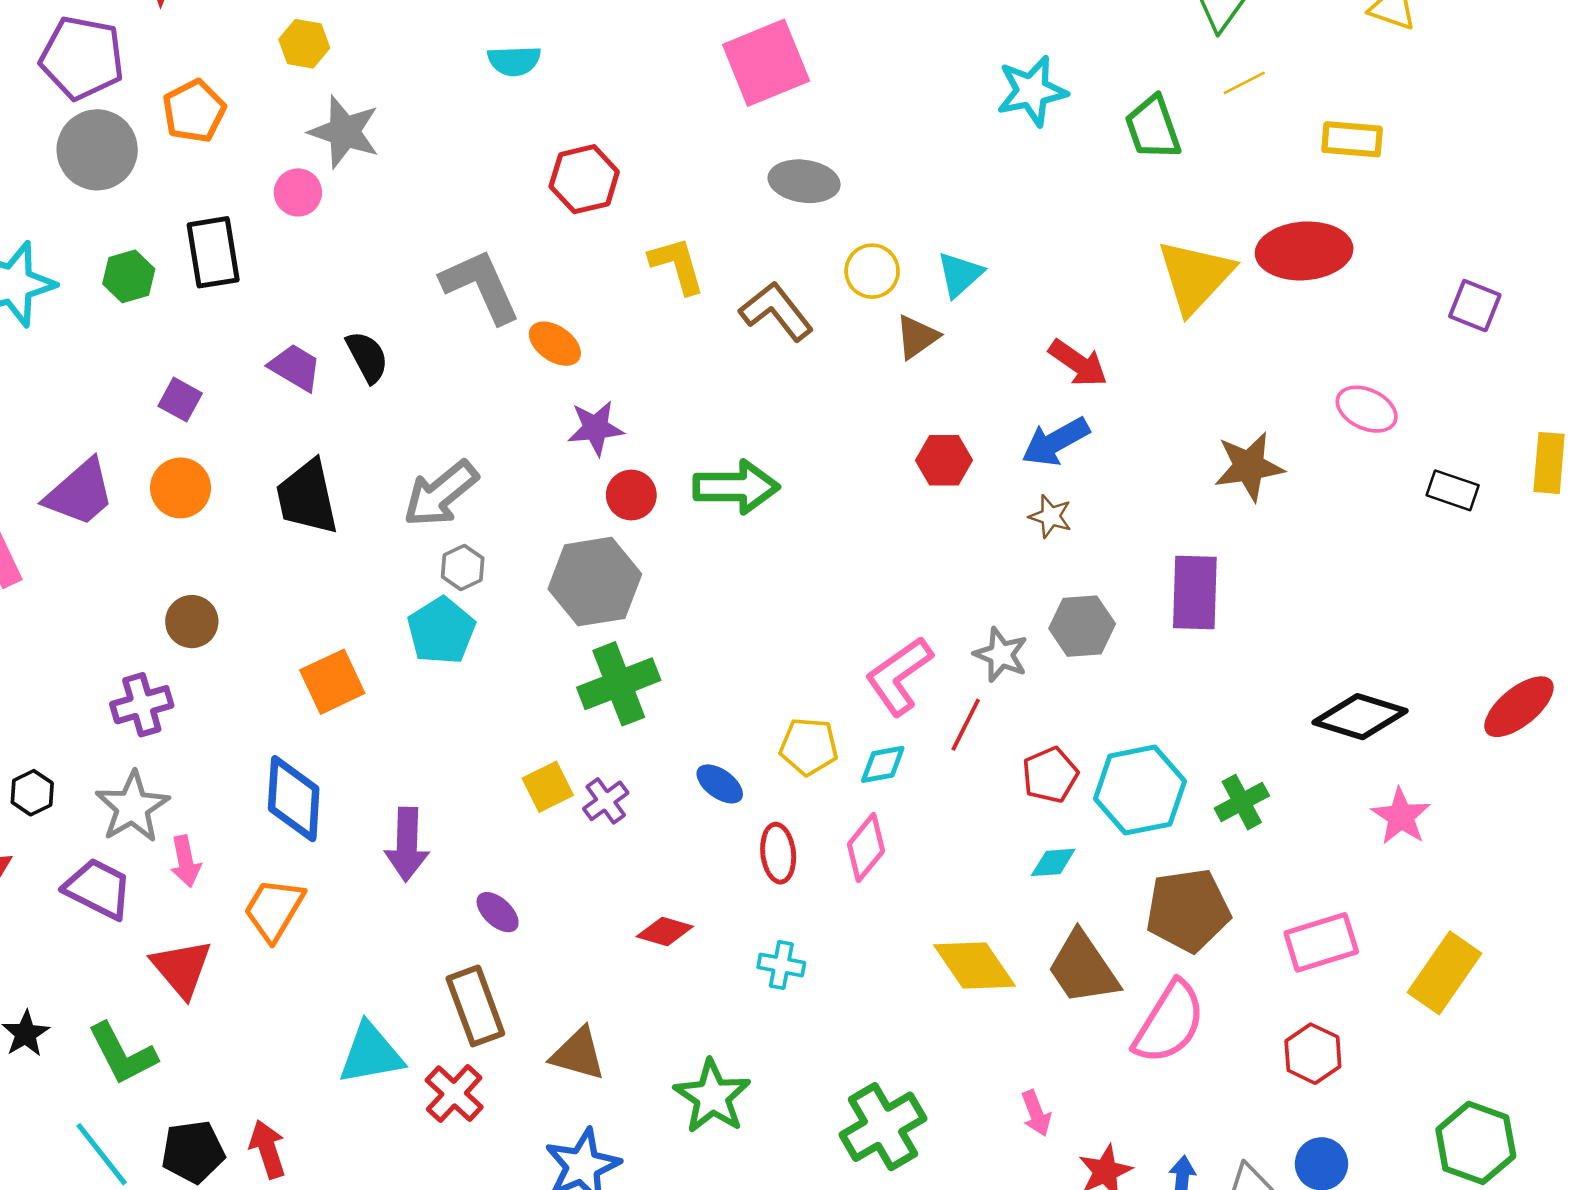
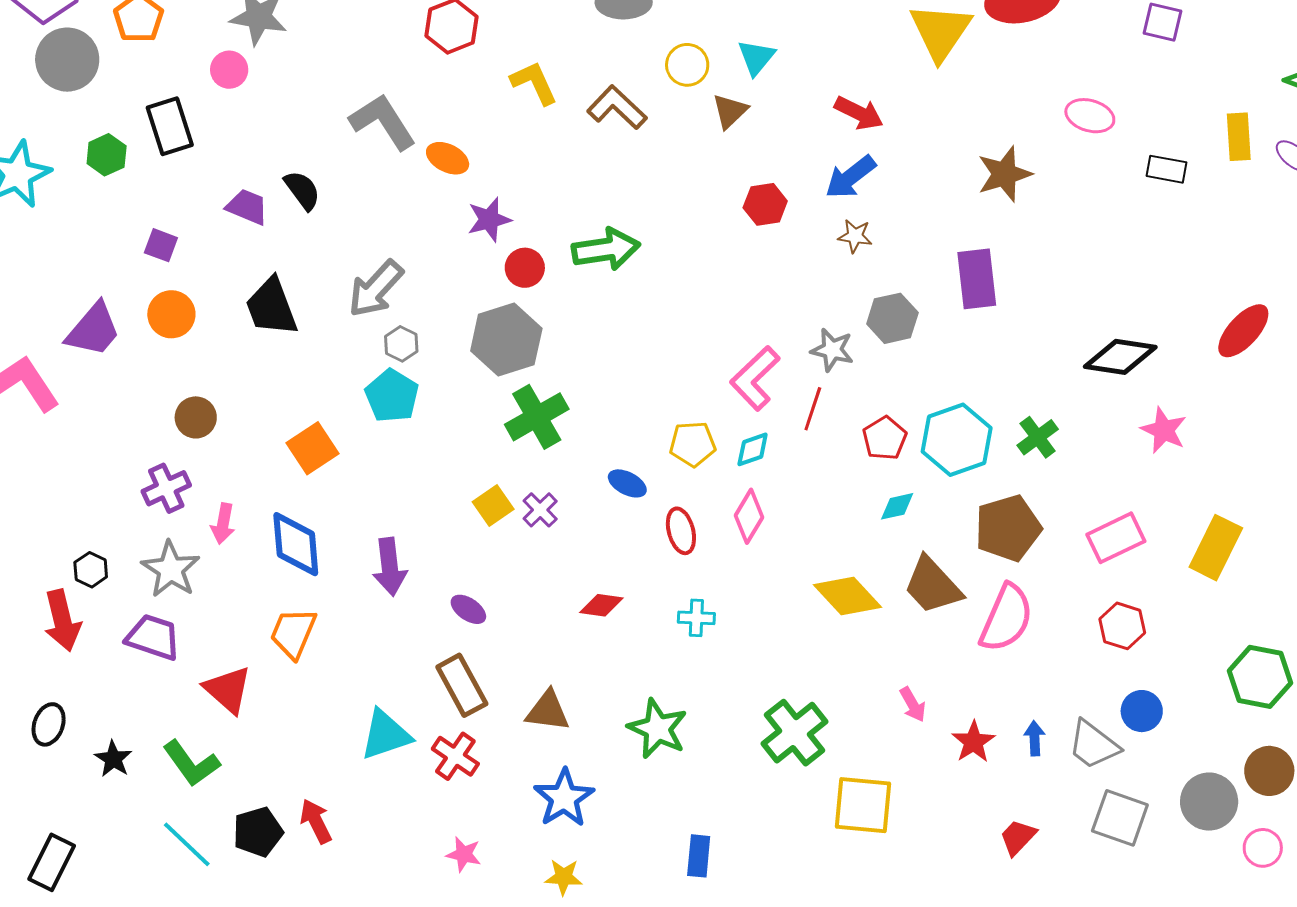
pink arrow: (185, 861) -> (223, 524), moved, turned 30

